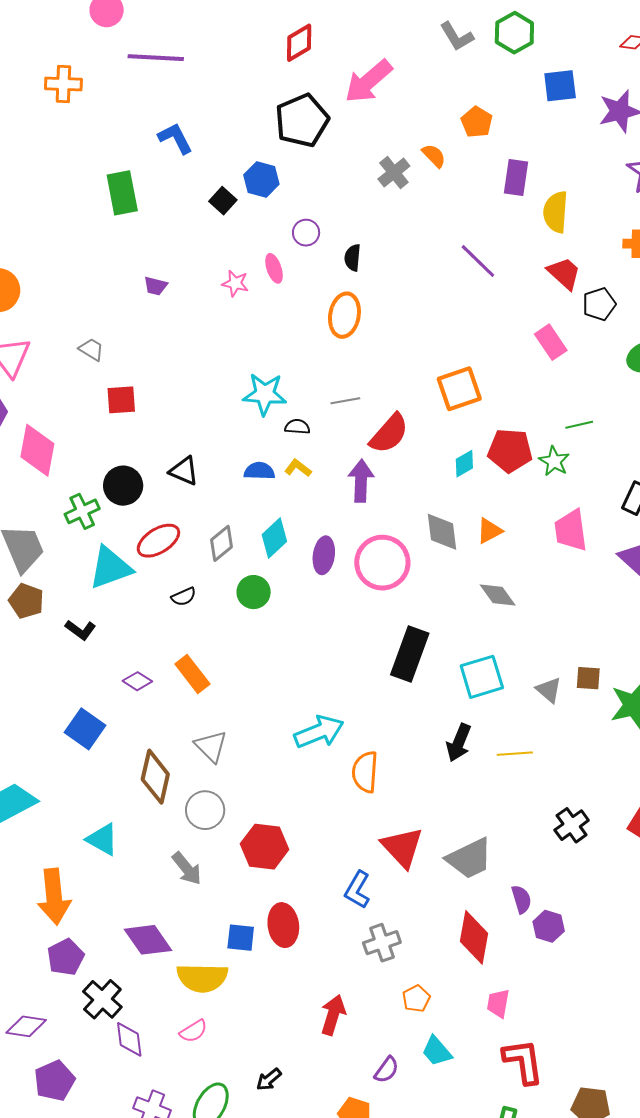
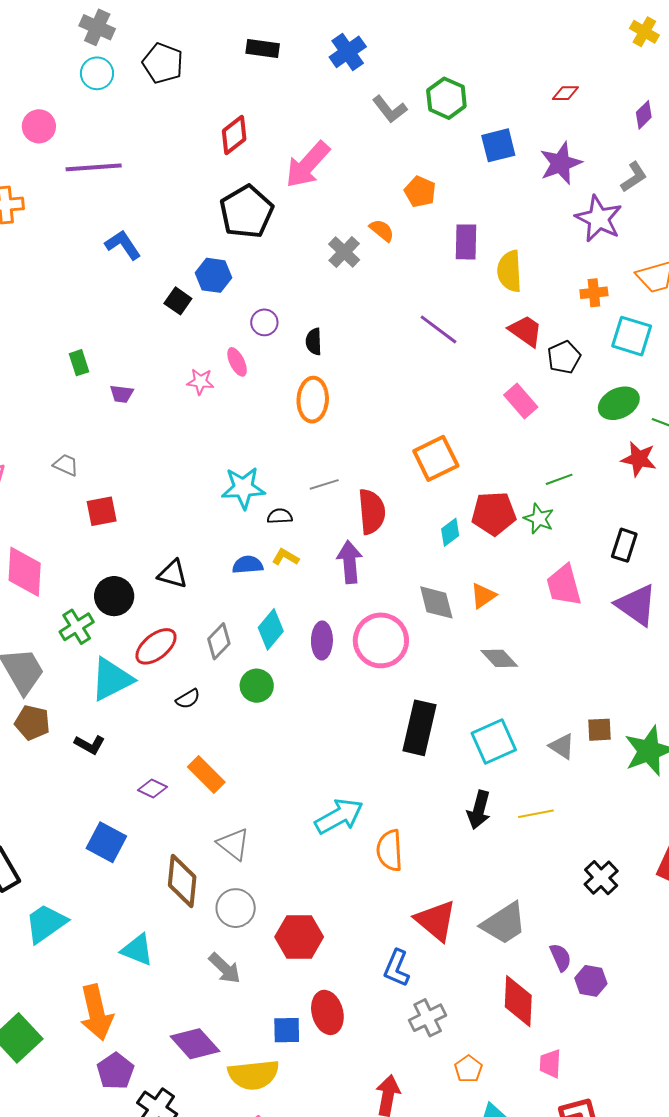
green rectangle: (122, 193) -> (79, 363), moved, size x0.6
red semicircle: (389, 434) -> (372, 512), turned -39

